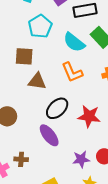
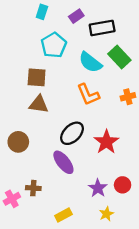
brown triangle: (37, 81) -> (39, 104), moved
red star: (89, 116) -> (106, 142), turned 30
purple star: (81, 159) -> (98, 188), turned -30

